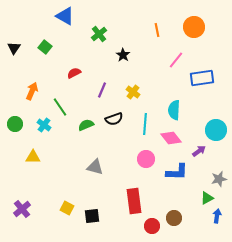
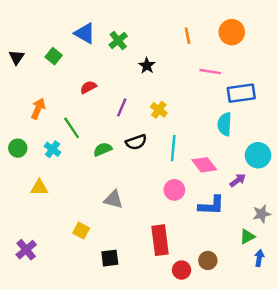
blue triangle: (65, 16) -> (85, 33), moved
pink line: (176, 60) -> (210, 72), turned 60
cyan semicircle: (174, 110) -> (225, 124), moved
yellow square: (67, 208) -> (81, 231), moved

